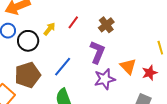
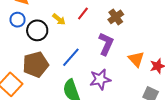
yellow arrow: (49, 29) -> (59, 19), turned 88
purple star: (105, 79) -> (100, 79), moved

